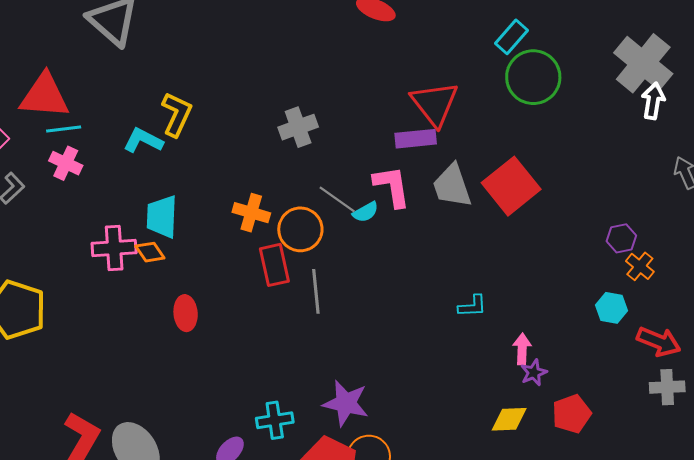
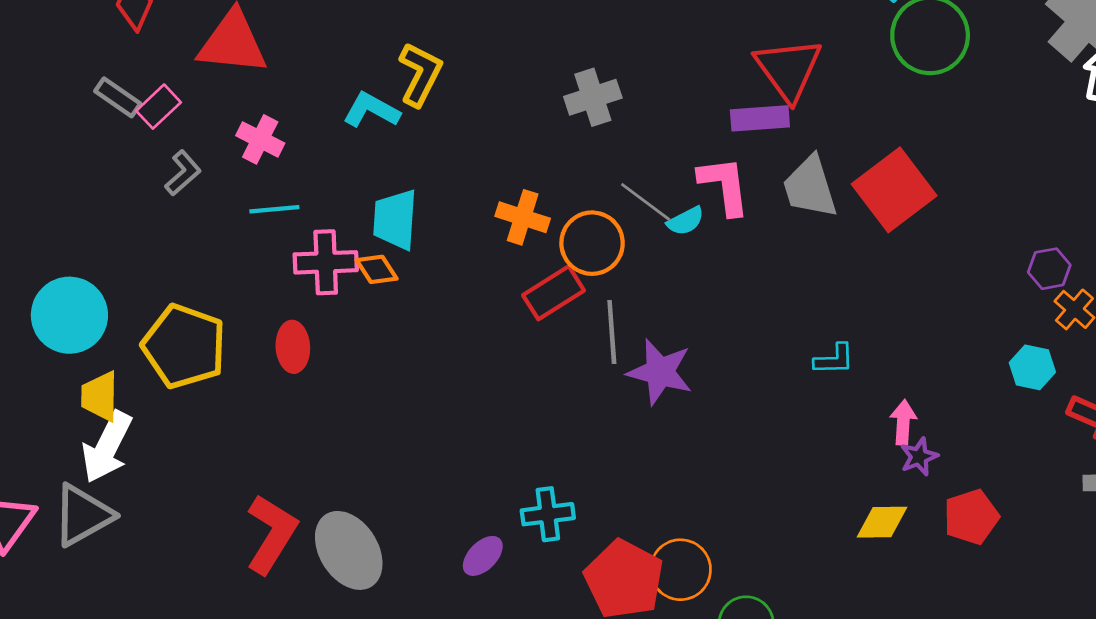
cyan line: (64, 129) -> (274, 209), moved
red rectangle: (274, 265) -> (554, 293), turned 69
red ellipse: (186, 313) -> (293, 347), moved
purple star: (346, 403) -> (660, 372), moved

